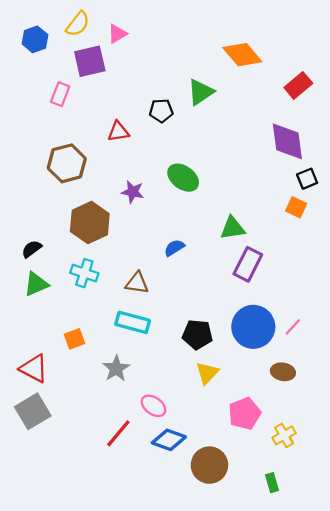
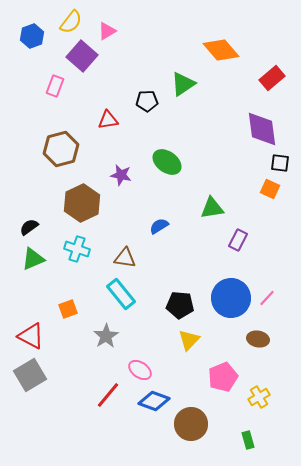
purple square: (90, 61) -> (82, 56), turned -36
black square: (307, 179) -> (280, 163), turned 30
purple rectangle: (248, 264) -> (238, 240), moved, size x0.7
cyan rectangle: (133, 322) -> (121, 294), turned 36

